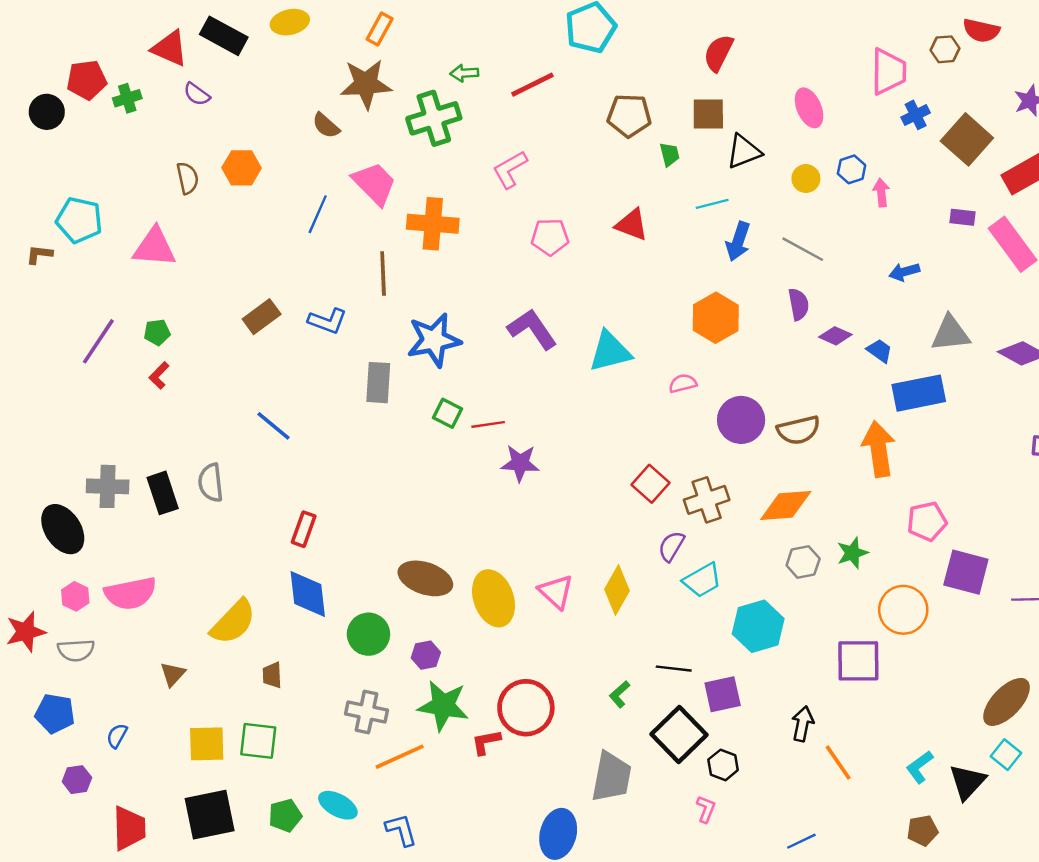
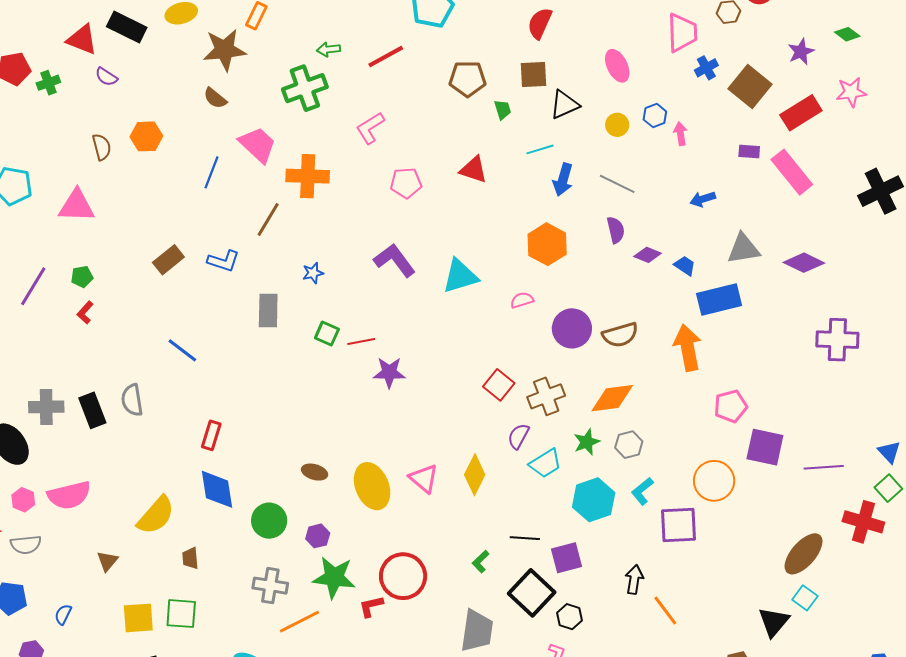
brown star: (366, 84) -> (224, 50), moved
brown line: (383, 274) -> (268, 219), turned 36
blue star: (434, 340) -> (313, 273), size x0.5
green star: (852, 553) -> (587, 442), moved
brown ellipse: (425, 578) -> (315, 472), size x0.6
cyan L-shape: (920, 767) -> (642, 491), moved

